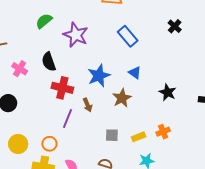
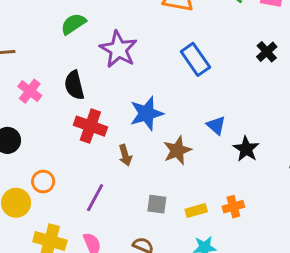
blue triangle: (135, 73) -> (216, 125), moved
purple line: (68, 118) -> (95, 198), moved
orange circle: (49, 144) -> (43, 182), moved

